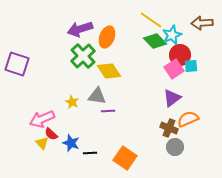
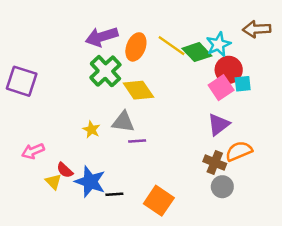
yellow line: (151, 20) -> (171, 46), moved
pink arrow: (42, 119) -> (33, 151), moved, size x0.7
blue star: (71, 143) -> (90, 182), size x1.4

